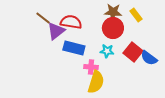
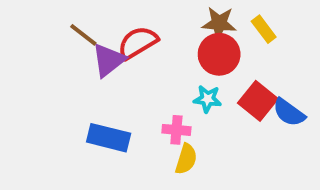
red semicircle: (71, 22) -> (138, 43), turned -40
blue rectangle: (74, 48) -> (109, 138), moved
yellow semicircle: (96, 82) -> (186, 159), size x0.7

